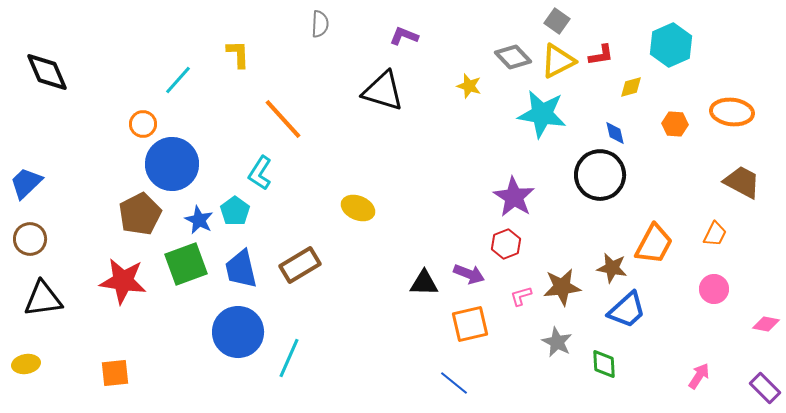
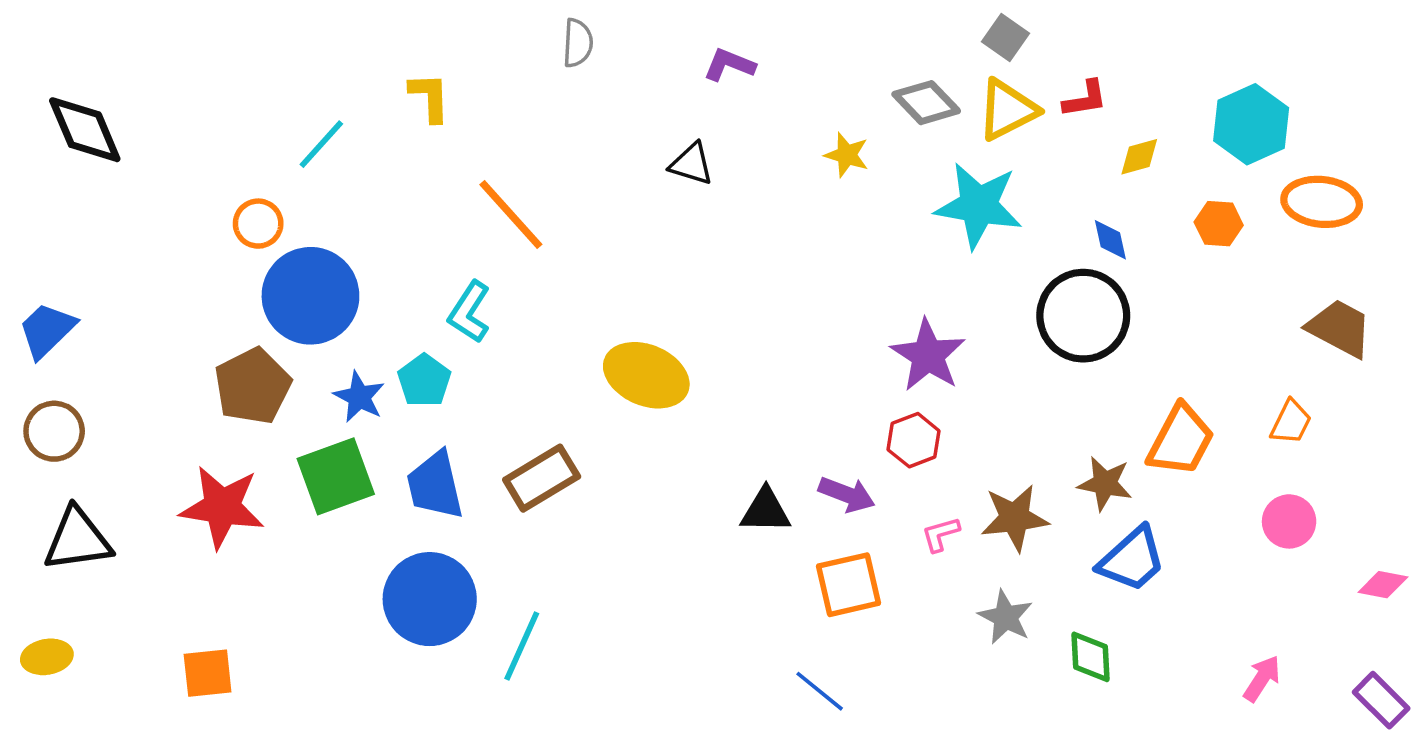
cyan hexagon: (671, 45) -> (1251, 124), moved
black triangle: (383, 91) -> (691, 164), size x0.6
yellow ellipse: (358, 208) -> (646, 375), size x1.4

